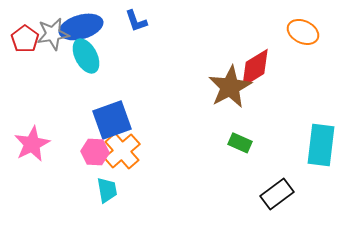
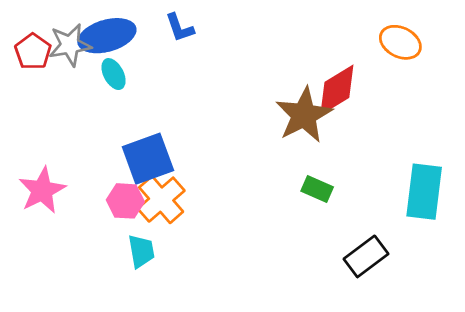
cyan ellipse: (86, 56) -> (114, 74), size x0.7

